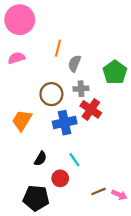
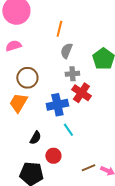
orange line: (58, 48) -> (59, 29), moved
brown circle: (51, 94) -> (27, 78), moved
cyan line: (74, 160) -> (68, 130), moved

